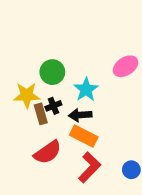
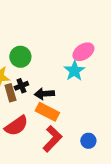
cyan star: (86, 90) -> (74, 71), moved

